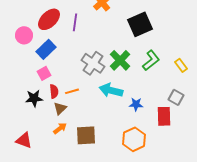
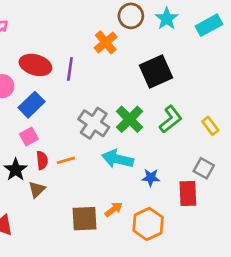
red ellipse: (49, 19) -> (35, 65), turned 60
black star: (34, 98) -> (16, 170), turned -30
brown triangle: (60, 108) -> (37, 189), moved
orange arrow: (60, 128) -> (114, 209), moved

